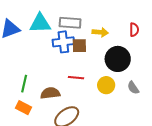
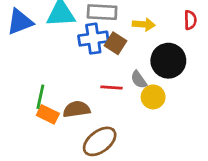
brown square: (79, 46) -> (115, 43), turned 35
gray semicircle: (133, 88) -> (139, 80), moved
orange rectangle: (24, 108) -> (48, 114), moved

